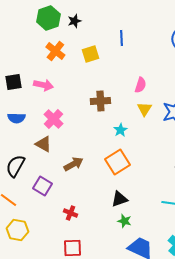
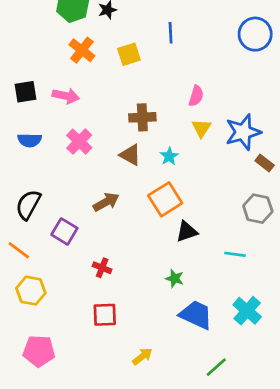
brown triangle: (43, 144) -> (130, 155), moved
black triangle: (119, 199) -> (187, 231), moved

